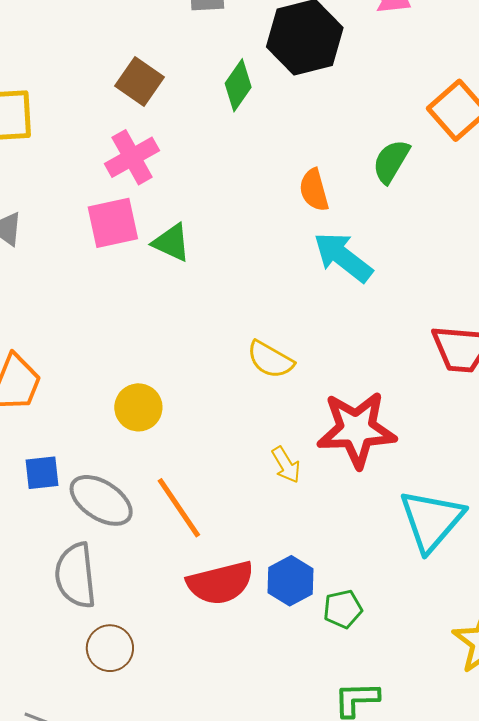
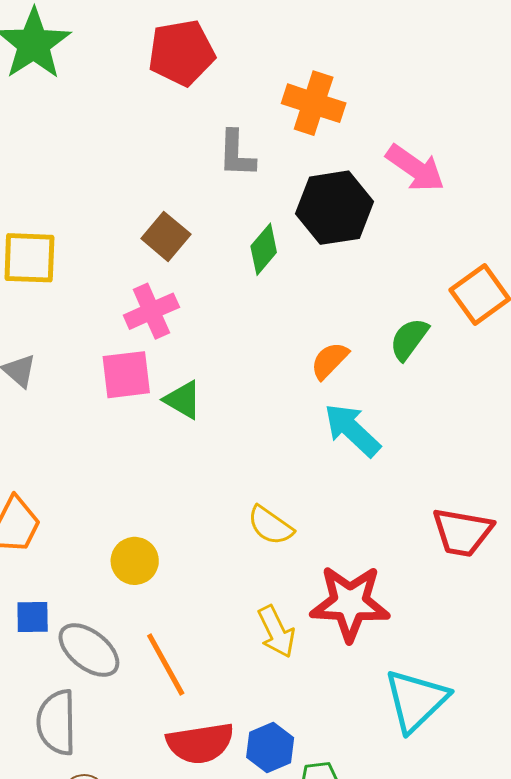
orange semicircle: (314, 190) -> (330, 361), turned 54
yellow arrow: (286, 465) -> (276, 632), size x1.4

